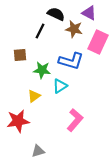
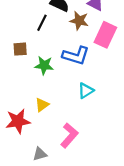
cyan triangle: (60, 86) -> (86, 91), moved
yellow triangle: (34, 96) -> (42, 105), moved
pink L-shape: (75, 120) -> (69, 135), moved

